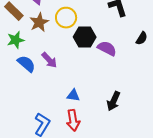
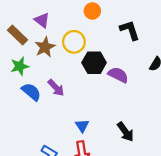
blue triangle: (73, 95) -> (82, 126), turned 48
black arrow: (114, 101) -> (125, 132), turned -60

